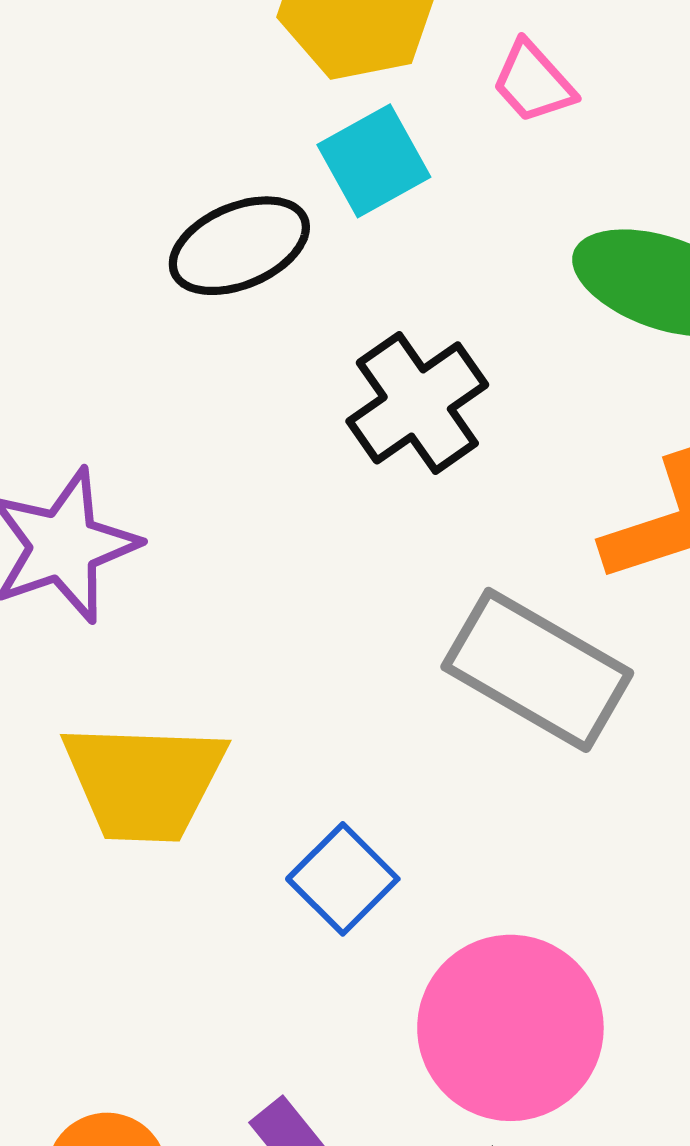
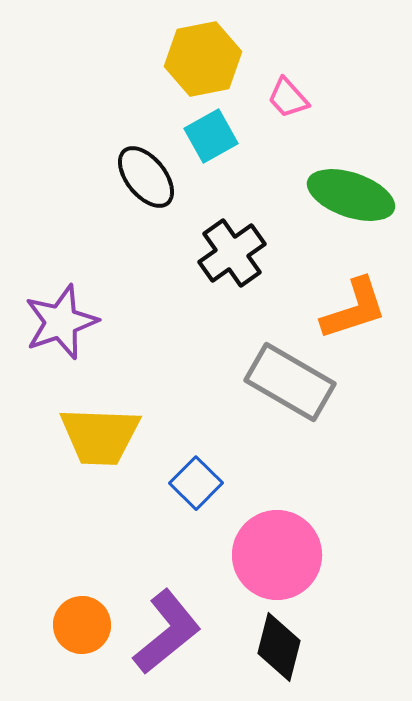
black ellipse: (239, 246) -> (146, 177), turned 74

